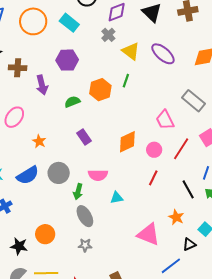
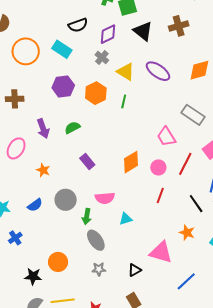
purple arrow: (42, 85) -> (43, 129), moved
orange hexagon: (100, 90) -> (96, 93), moved
blue semicircle: (28, 175) -> (35, 205), size x0.7
black triangle: (189, 244) -> (135, 270), moved

